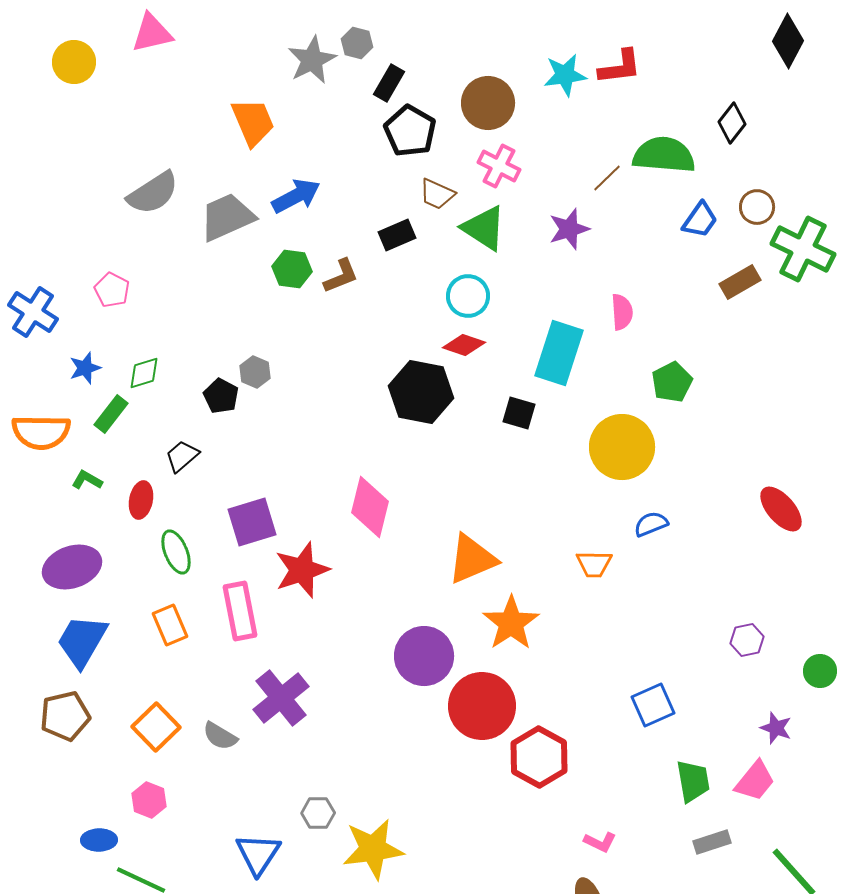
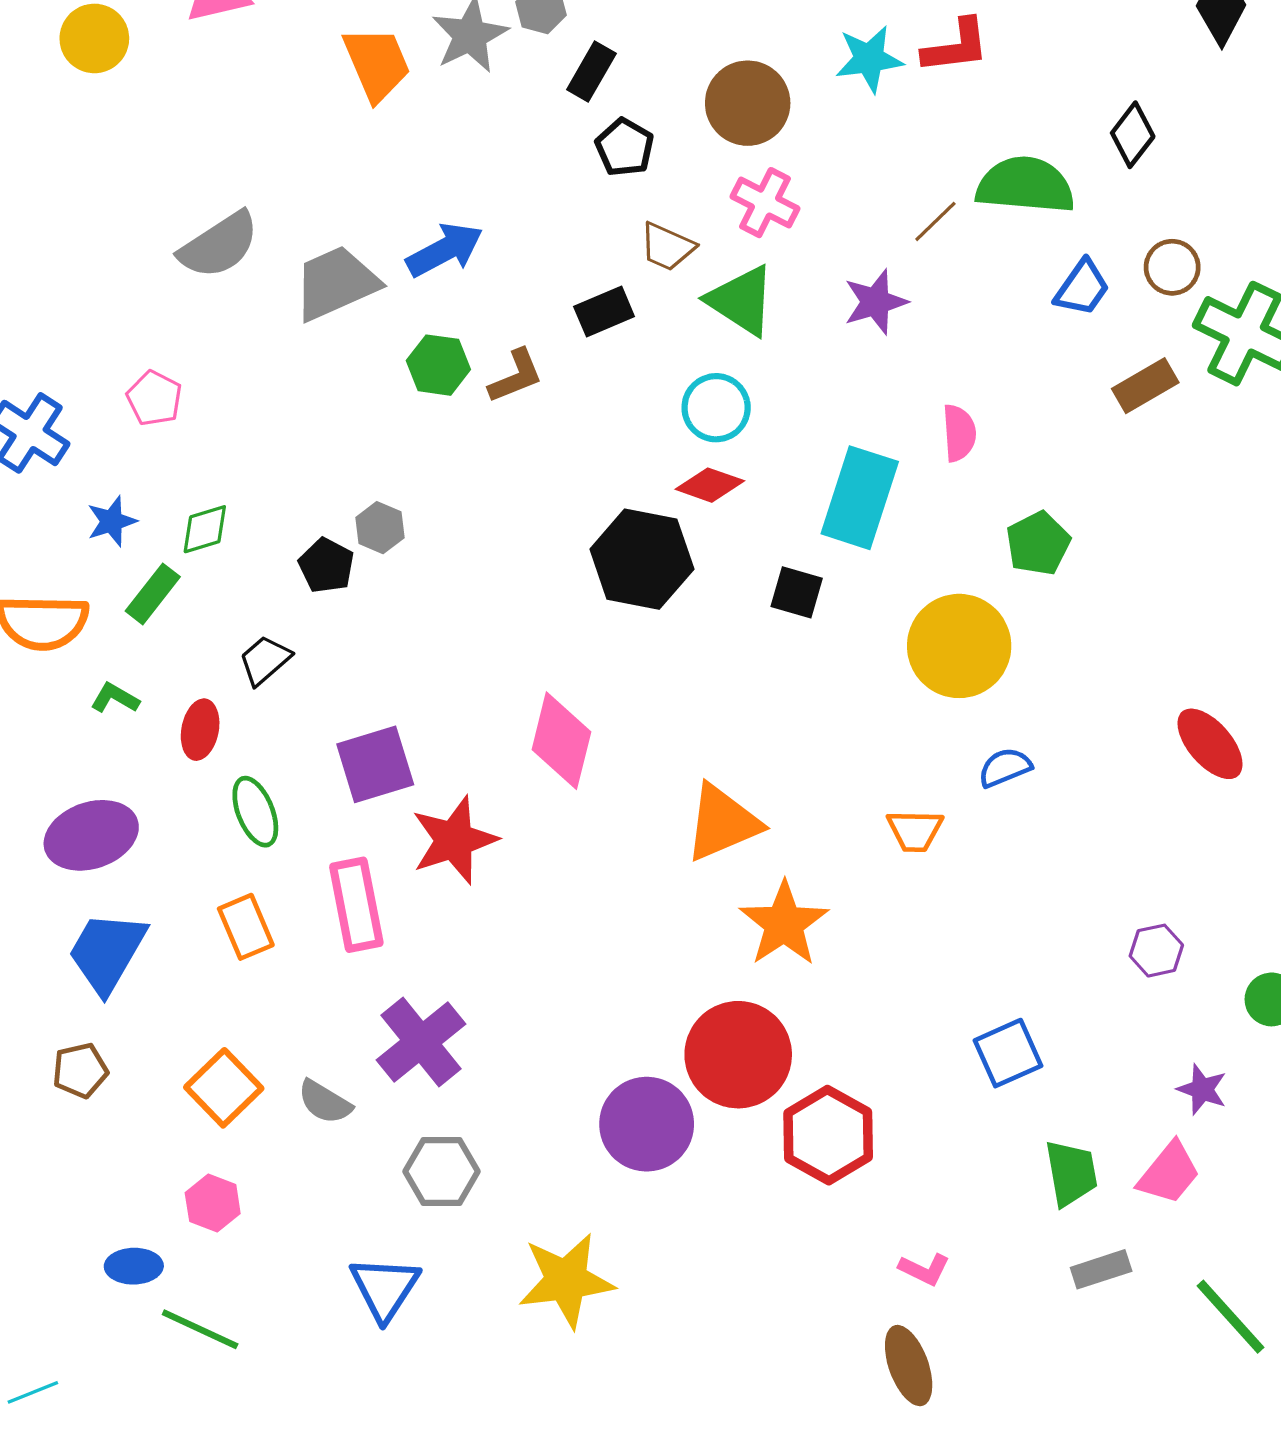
orange trapezoid: (253, 122) -> (377, 64), moved
black pentagon: (410, 131) -> (625, 147), size x0.7
purple circle: (424, 656) -> (647, 1124), moved
brown pentagon: (65, 716) -> (80, 1070), size x0.7
gray hexagon: (318, 813) -> (442, 1171), moved, size x1.4

